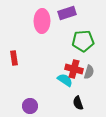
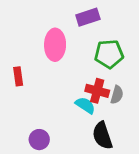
pink ellipse: (42, 21) -> (55, 45), moved
black semicircle: (78, 103) -> (102, 136), size x1.5

